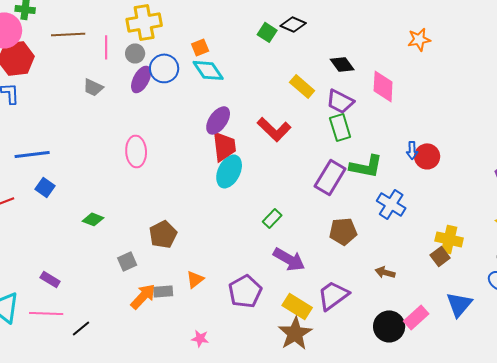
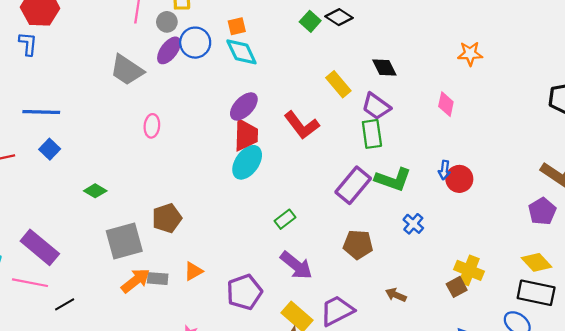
pink diamond: (383, 86) -> (446, 104), moved, size x0.7
gray trapezoid: (93, 87) -> (127, 70), moved, size x1.6
pink ellipse: (136, 151) -> (152, 126), size x0.7
blue cross: (391, 204) -> (413, 224), size x0.7
gray square: (127, 261) -> (124, 241), size x1.8
purple rectangle: (50, 279) -> (40, 247), size x1.8

